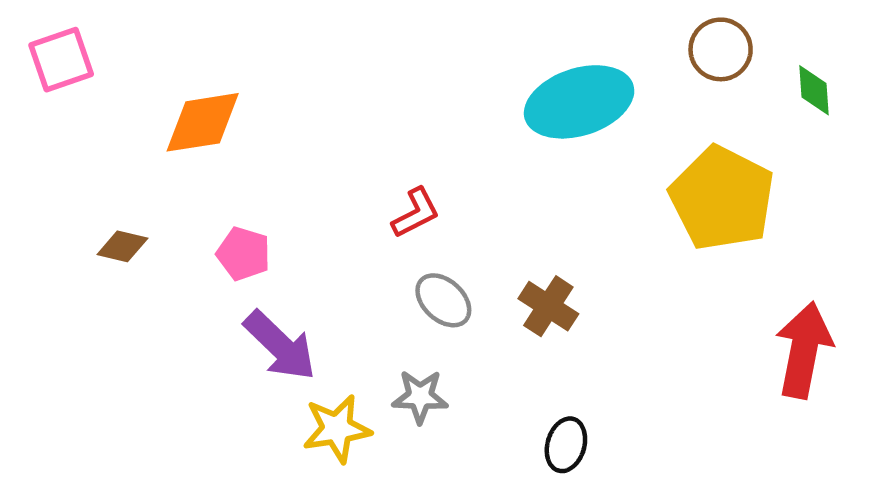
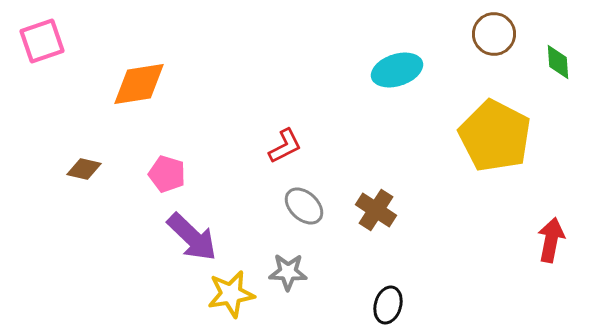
cyan ellipse: (579, 102) -> (397, 70), size x0.7
red arrow: (804, 350) -> (551, 240), size x0.7

